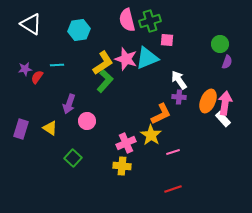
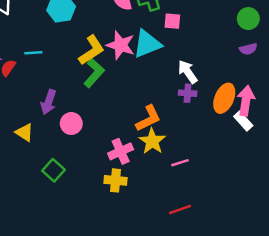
green circle: (220, 44) -> (248, 19), moved
purple semicircle: (227, 62) -> (248, 49), turned 56
orange L-shape: (161, 114) -> (148, 118), moved

